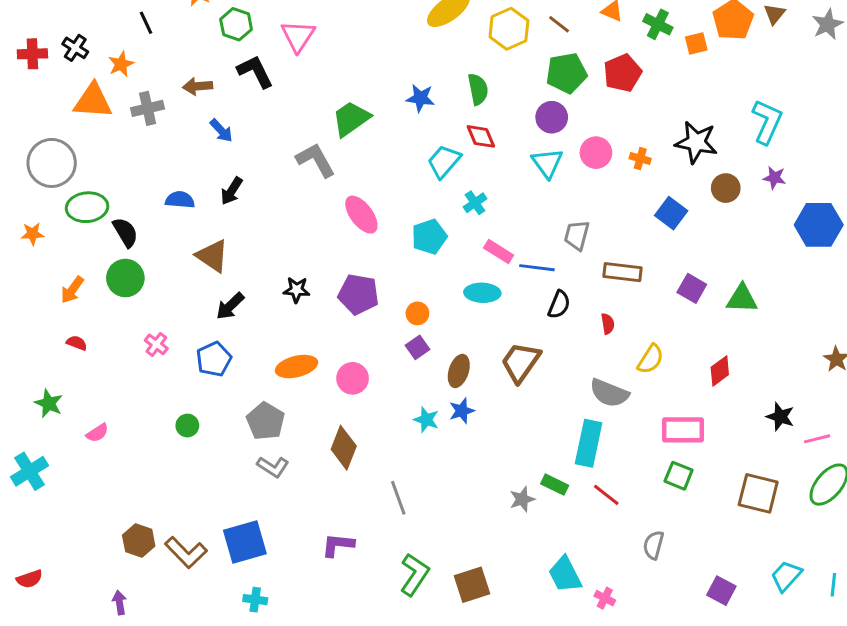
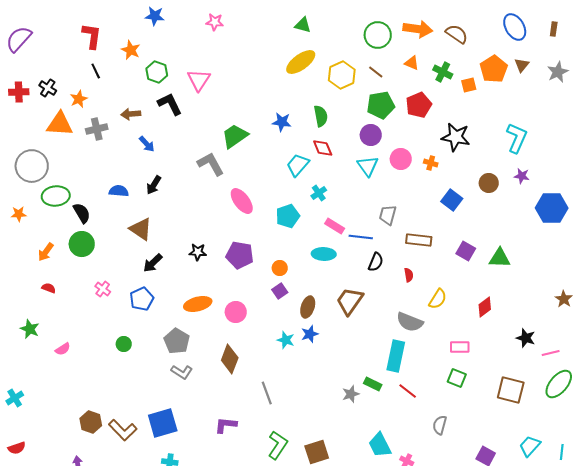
black star: (696, 142) -> (456, 137), moved
pink rectangle: (683, 430) -> (460, 347), size x0.7
cyan cross: (30, 471) -> (15, 398), moved, size x0.7

